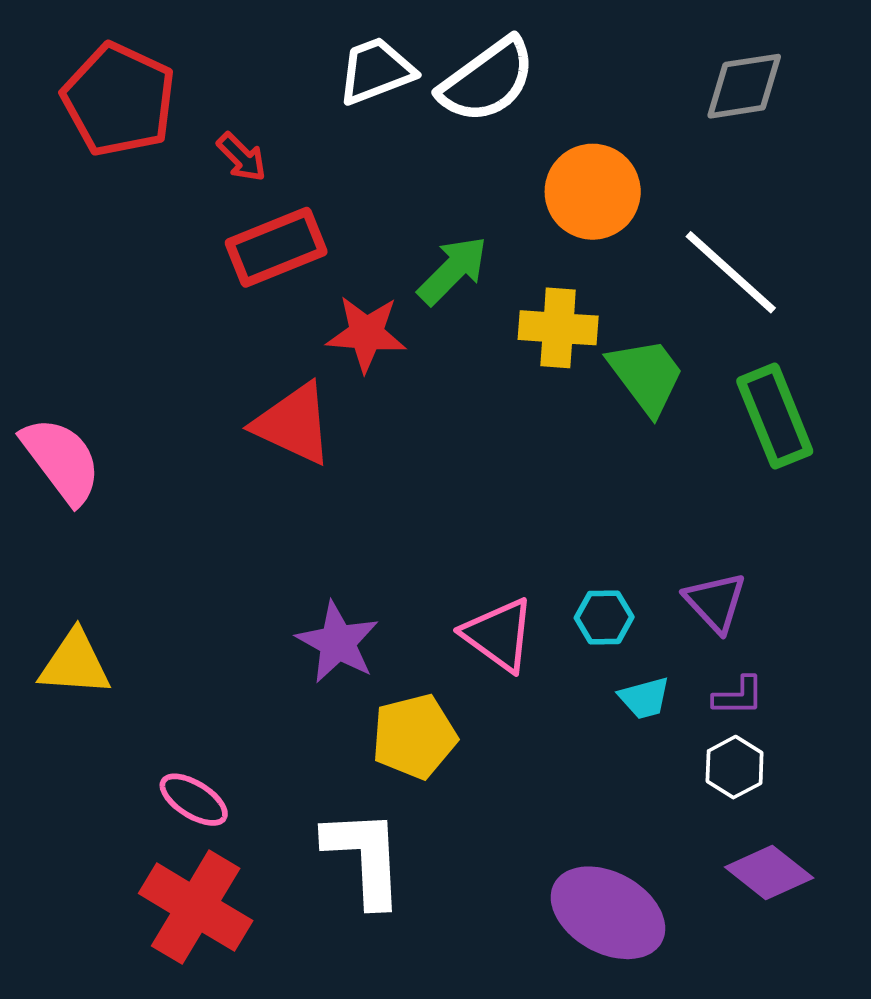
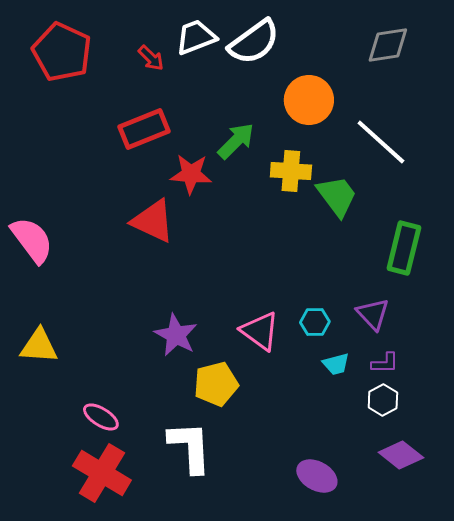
red arrow: (242, 157) -> (151, 58), moved
green rectangle: (775, 416) -> (404, 248), moved, turned 36
purple ellipse: (608, 913) -> (317, 476), size x0.7

